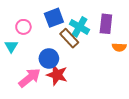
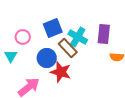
blue circle: (49, 58) -> (47, 58), moved
red star: (57, 75) -> (61, 72), moved

